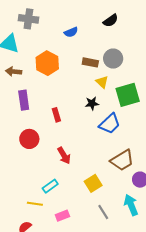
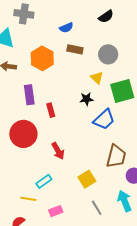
brown rectangle: (90, 62) -> (75, 49), moved
purple rectangle: (24, 100) -> (29, 95), moved
red circle: (29, 139) -> (23, 134), size x1.4
brown trapezoid: (122, 160) -> (116, 156), turned -45

